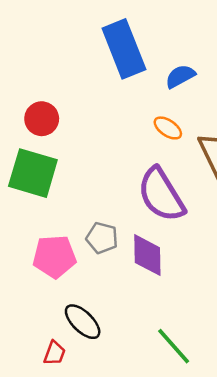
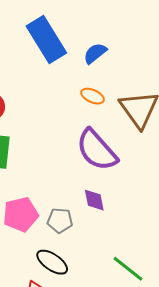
gray pentagon: (102, 238) -> (60, 220), moved
purple diamond: (147, 255) -> (94, 200), size x0.7

